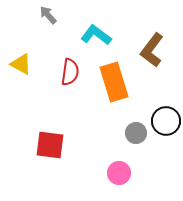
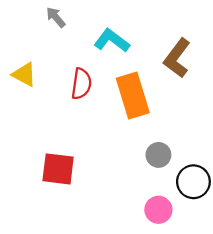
black circle: (166, 121) -> (193, 182), moved
pink circle: (119, 173) -> (158, 210), moved

